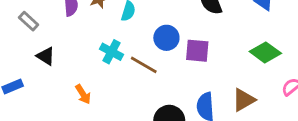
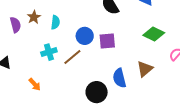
cyan cross: (112, 52) -> (49, 52), turned -35
brown line: (144, 65) -> (72, 57), turned -60

